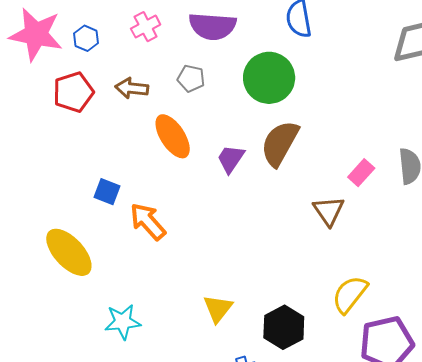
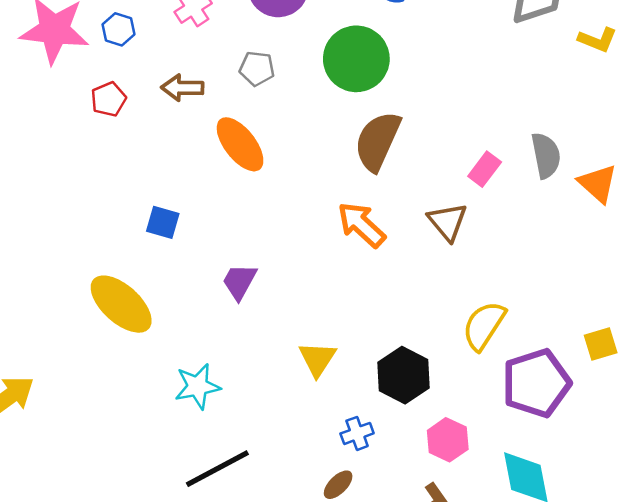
red pentagon: (73, 92) -> (109, 99), size x0.7
purple trapezoid: (231, 159) -> (239, 282), moved
orange arrow: (148, 221) -> (361, 225), moved

